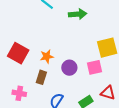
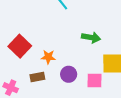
green arrow: (78, 14) -> (91, 38), moved
brown rectangle: (41, 77) -> (37, 77), turned 48

